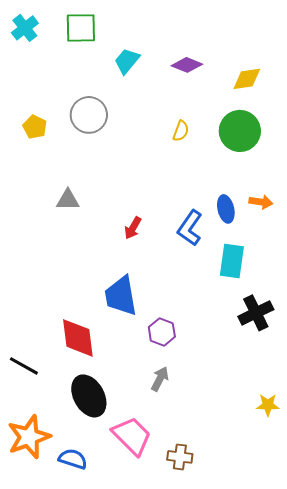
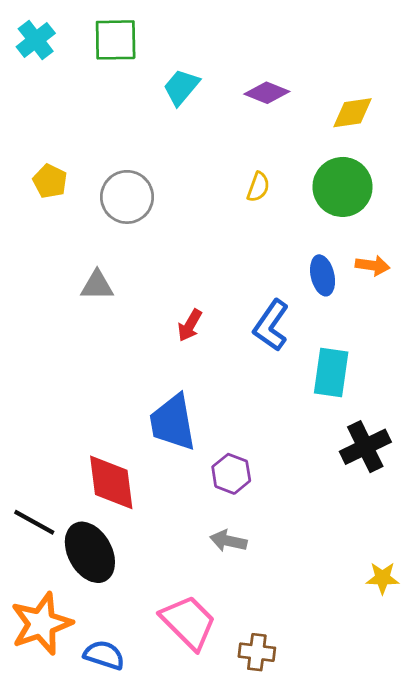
gray circle: (89, 115) -> (127, 197), moved
orange arrow: (261, 202) -> (372, 265), moved
blue ellipse: (226, 209) -> (323, 275), moved
gray arrow: (160, 379) -> (228, 541), turned -105
black ellipse: (89, 396) -> (90, 552), moved

